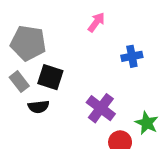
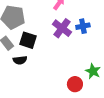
purple cross: (101, 108) -> (62, 28), moved

